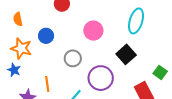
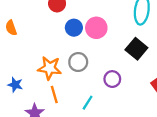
blue circle: (46, 36) -> (74, 28), moved
orange star: (21, 48) -> (50, 68), moved
purple circle: (101, 78) -> (112, 79), size x0.6

